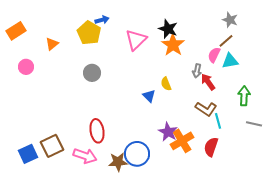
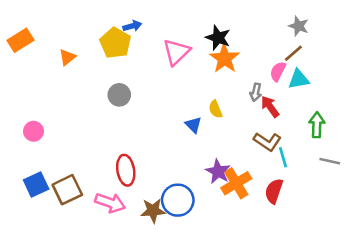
pink circle: (26, 67) -> (34, 131), moved
blue square: (28, 154) -> (36, 185), moved

